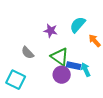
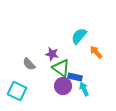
purple star: (51, 31) -> (52, 54), moved
cyan arrow: (86, 70) -> (84, 89), moved

